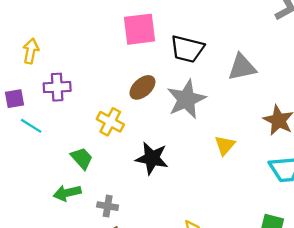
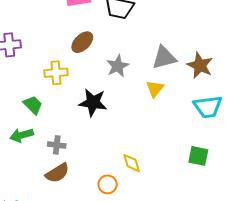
gray triangle: (242, 67) -> (164, 58), moved
gray star: (186, 99) -> (118, 66), moved, size x0.7
yellow cross: (110, 122) -> (56, 73), turned -30

